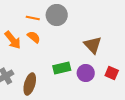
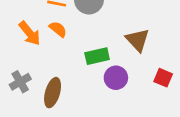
green rectangle: (62, 68) -> (97, 56), moved
purple circle: (86, 73) -> (116, 78), moved

